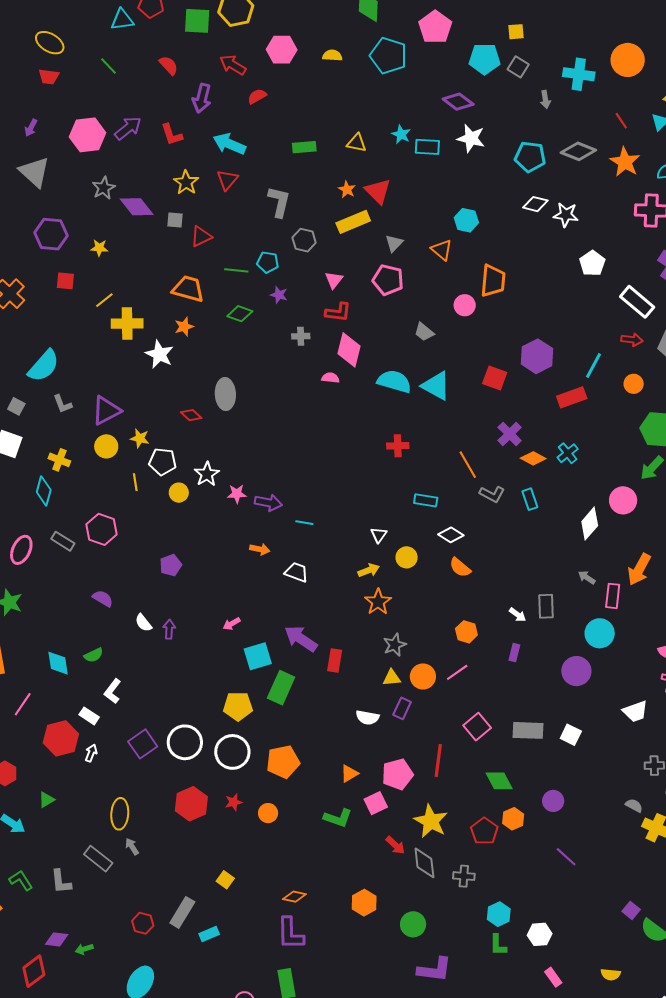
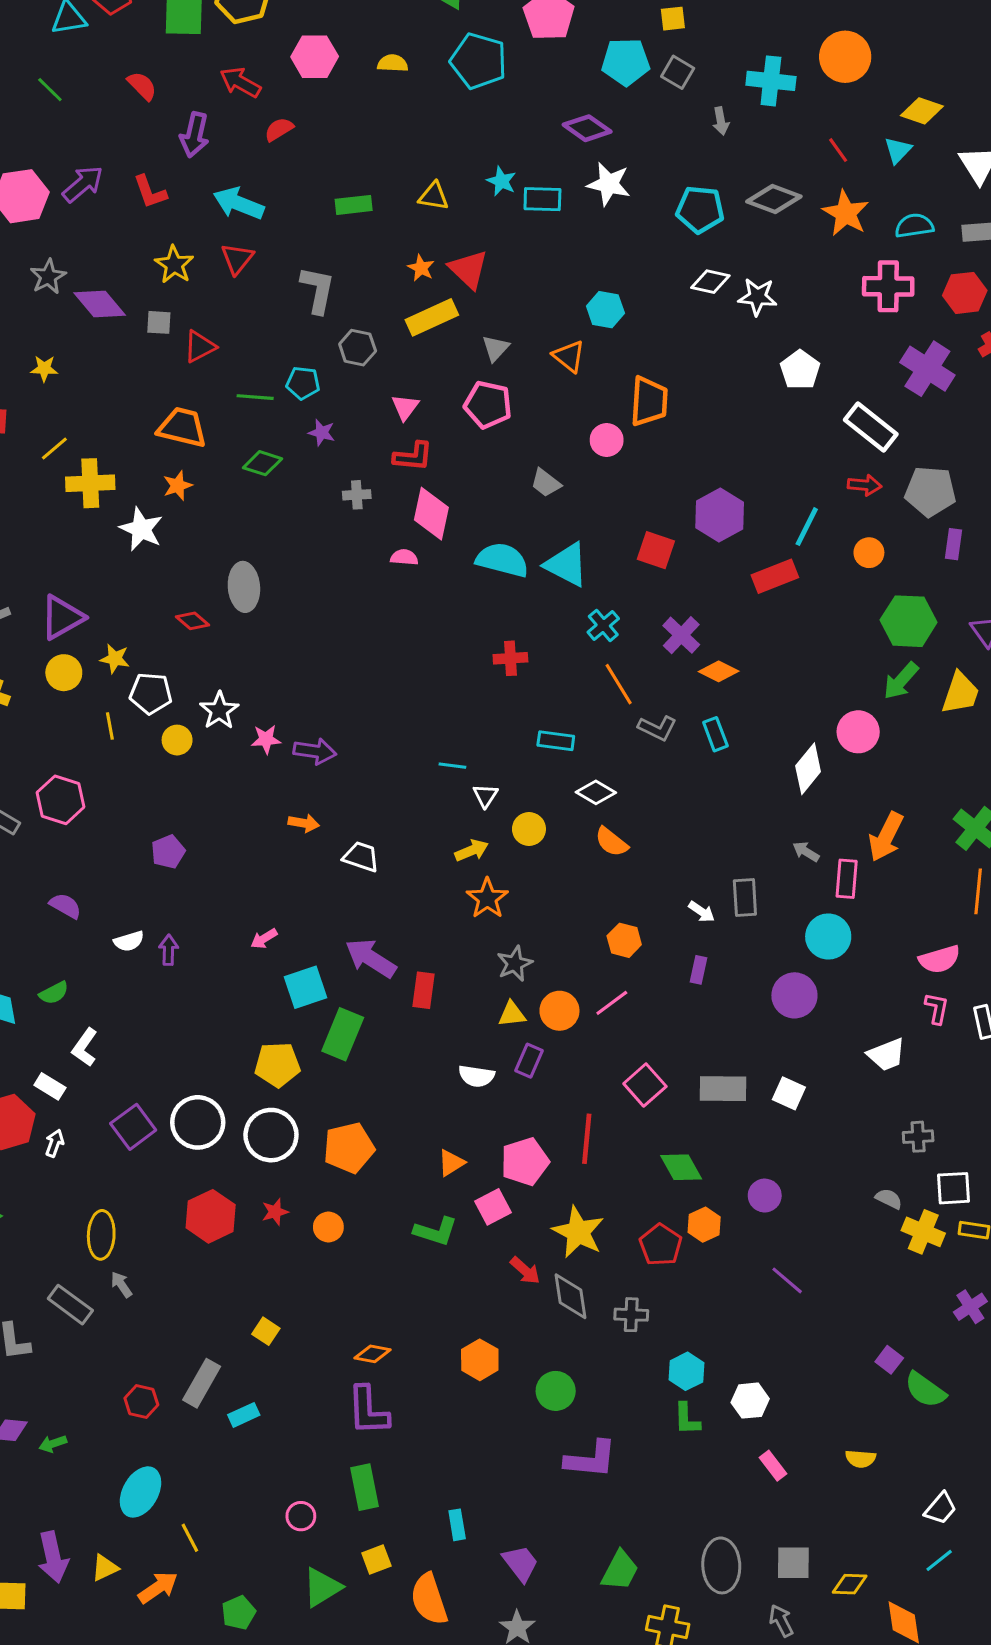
cyan cross: (568, 453) -> (603, 625), moved
cyan line: (304, 523) -> (452, 766), moved
white semicircle: (143, 623) -> (129, 941), turned -66

